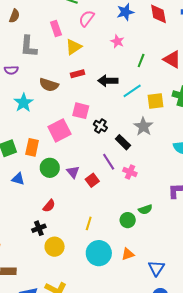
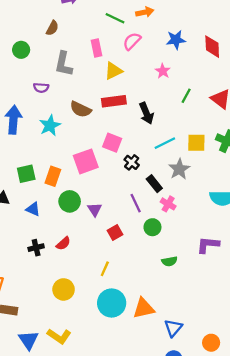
red rectangle: (77, 74) -> (114, 101), size x1.5
black arrow: (108, 81) -> (146, 113), turned -120
cyan line: (132, 91) -> (165, 143), moved
pink cross: (130, 172) -> (168, 204), moved
red square: (92, 180) -> (115, 233), moved
green circle: (128, 220) -> (152, 227), moved
black cross: (39, 228) -> (36, 248), moved
orange triangle: (128, 254) -> (144, 308), size x1.5

